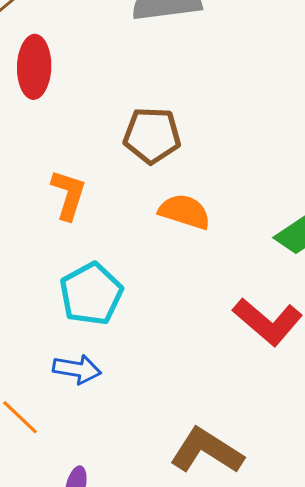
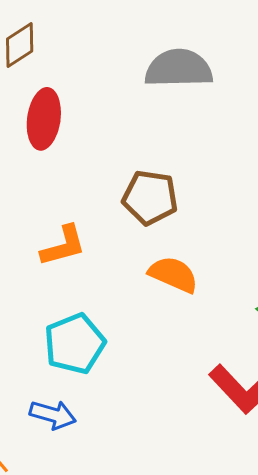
orange L-shape: (68, 195) -> (63, 246), turned 51

